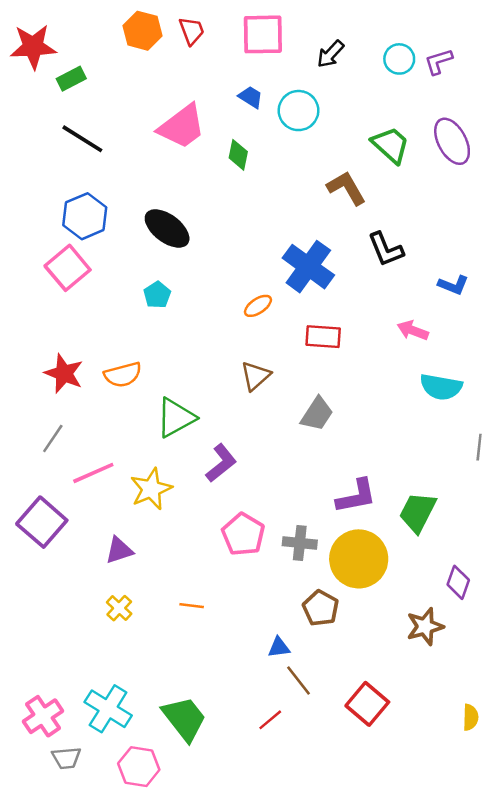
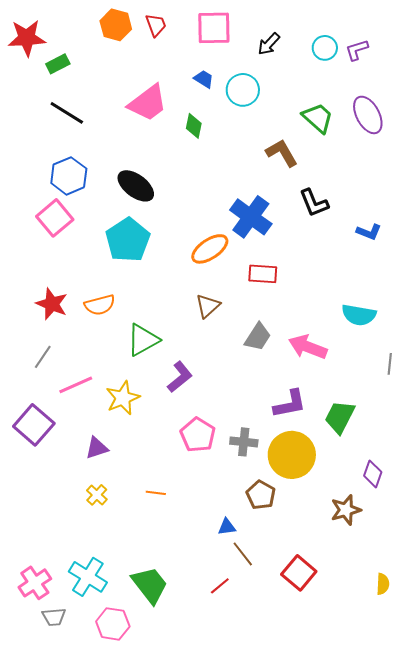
cyan pentagon: (157, 295) -> (128, 240), size x2.0
orange ellipse: (258, 306) -> (210, 249), size x1.6
pink arrow: (413, 330) -> (308, 347), moved, size x1.5

